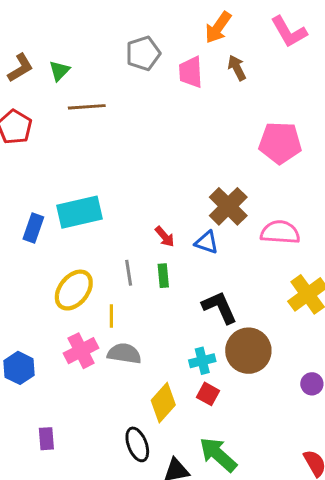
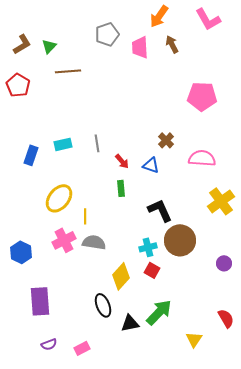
brown cross: (228, 206) -> (166, 140), size x0.6
cyan rectangle: (80, 212) -> (63, 144), size x0.6
gray line: (129, 273) -> (97, 143), moved
purple rectangle: (46, 439) -> (40, 301), size x1.8
green arrow: (218, 455) -> (159, 312), turned 92

